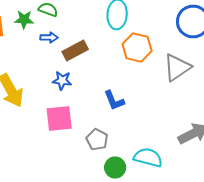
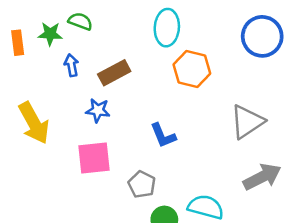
blue arrow: (49, 38) -> (72, 65), moved, turned -102
gray triangle: (177, 68) -> (247, 122), moved

